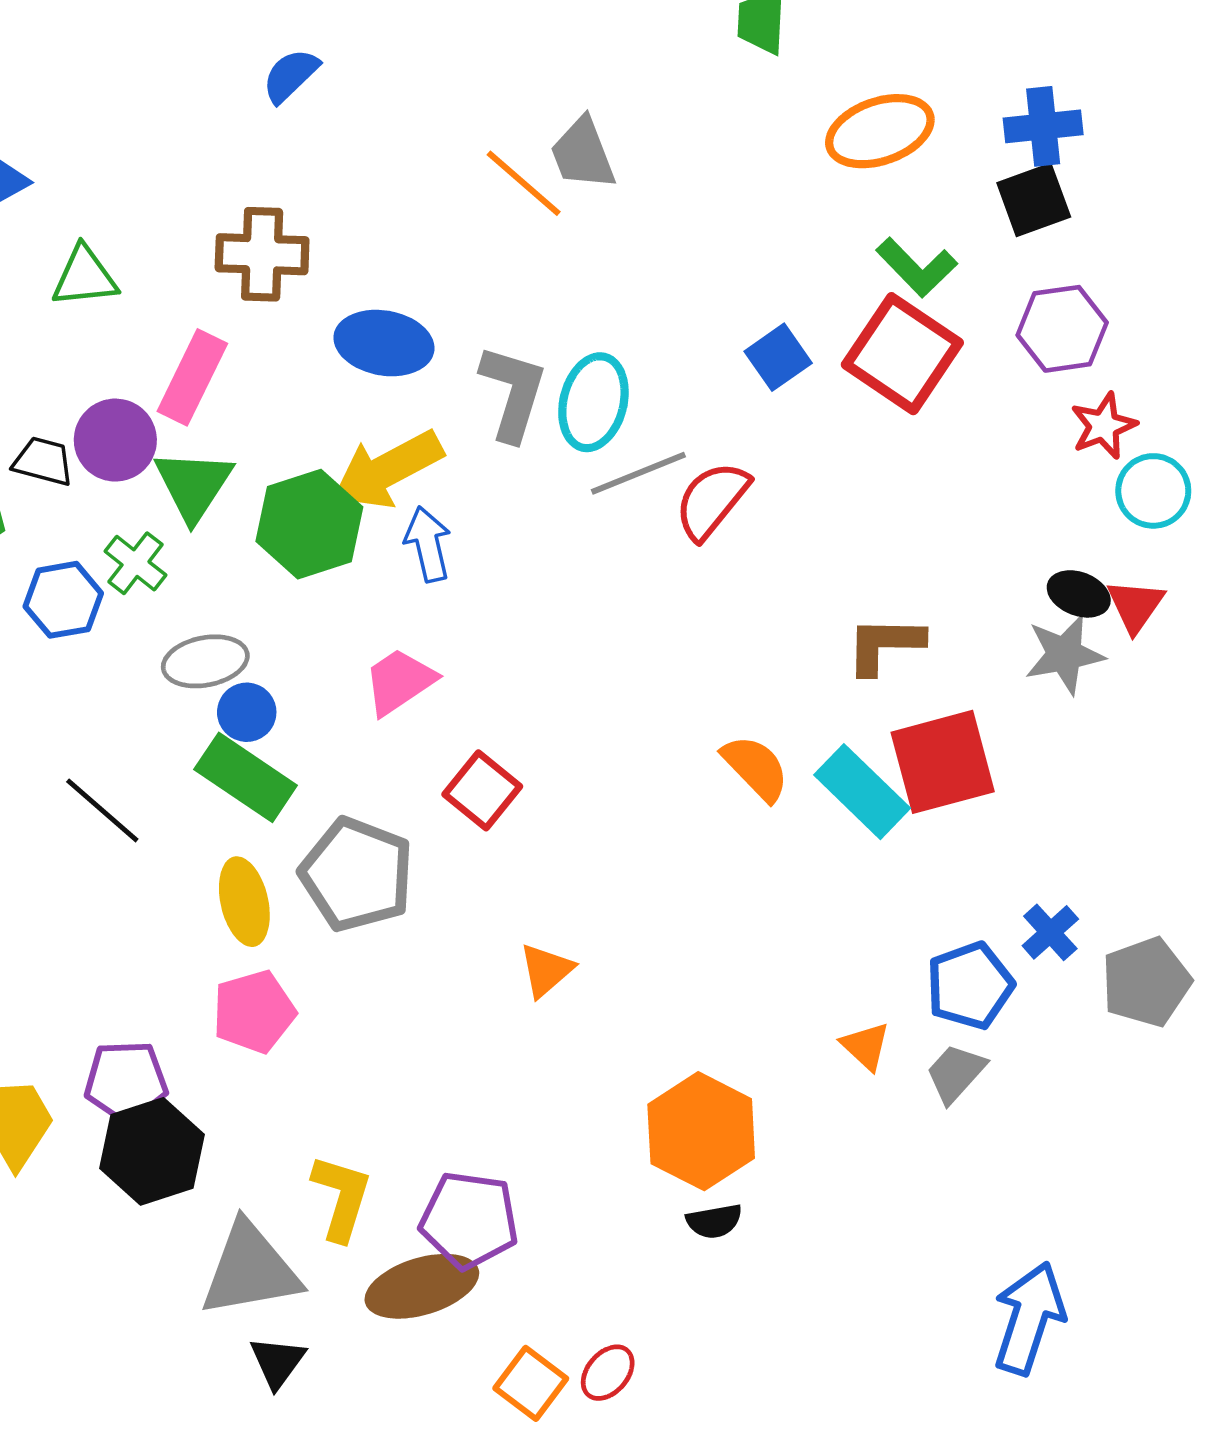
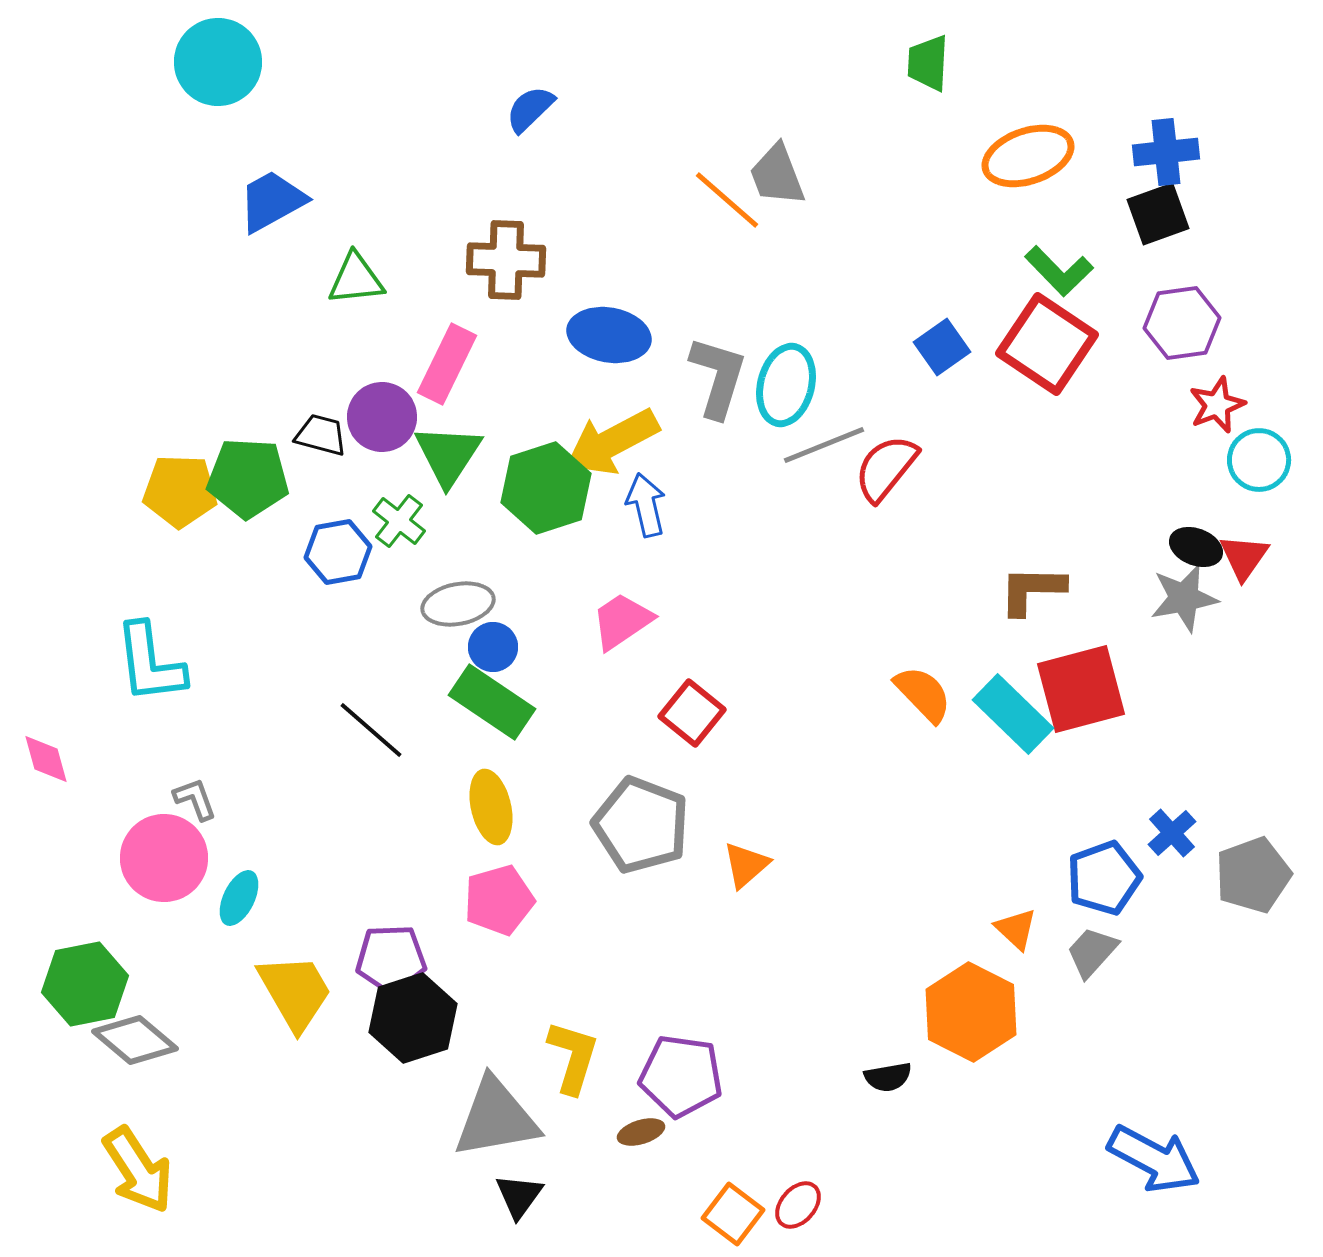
gray pentagon: (357, 874) -> (641, 825), moved
orange hexagon: (701, 1131) -> (971, 1012), moved
brown ellipse: (422, 1286) -> (641, 1132), size x0.5
blue arrow: (1029, 1318) -> (1154, 1159), turned 100

